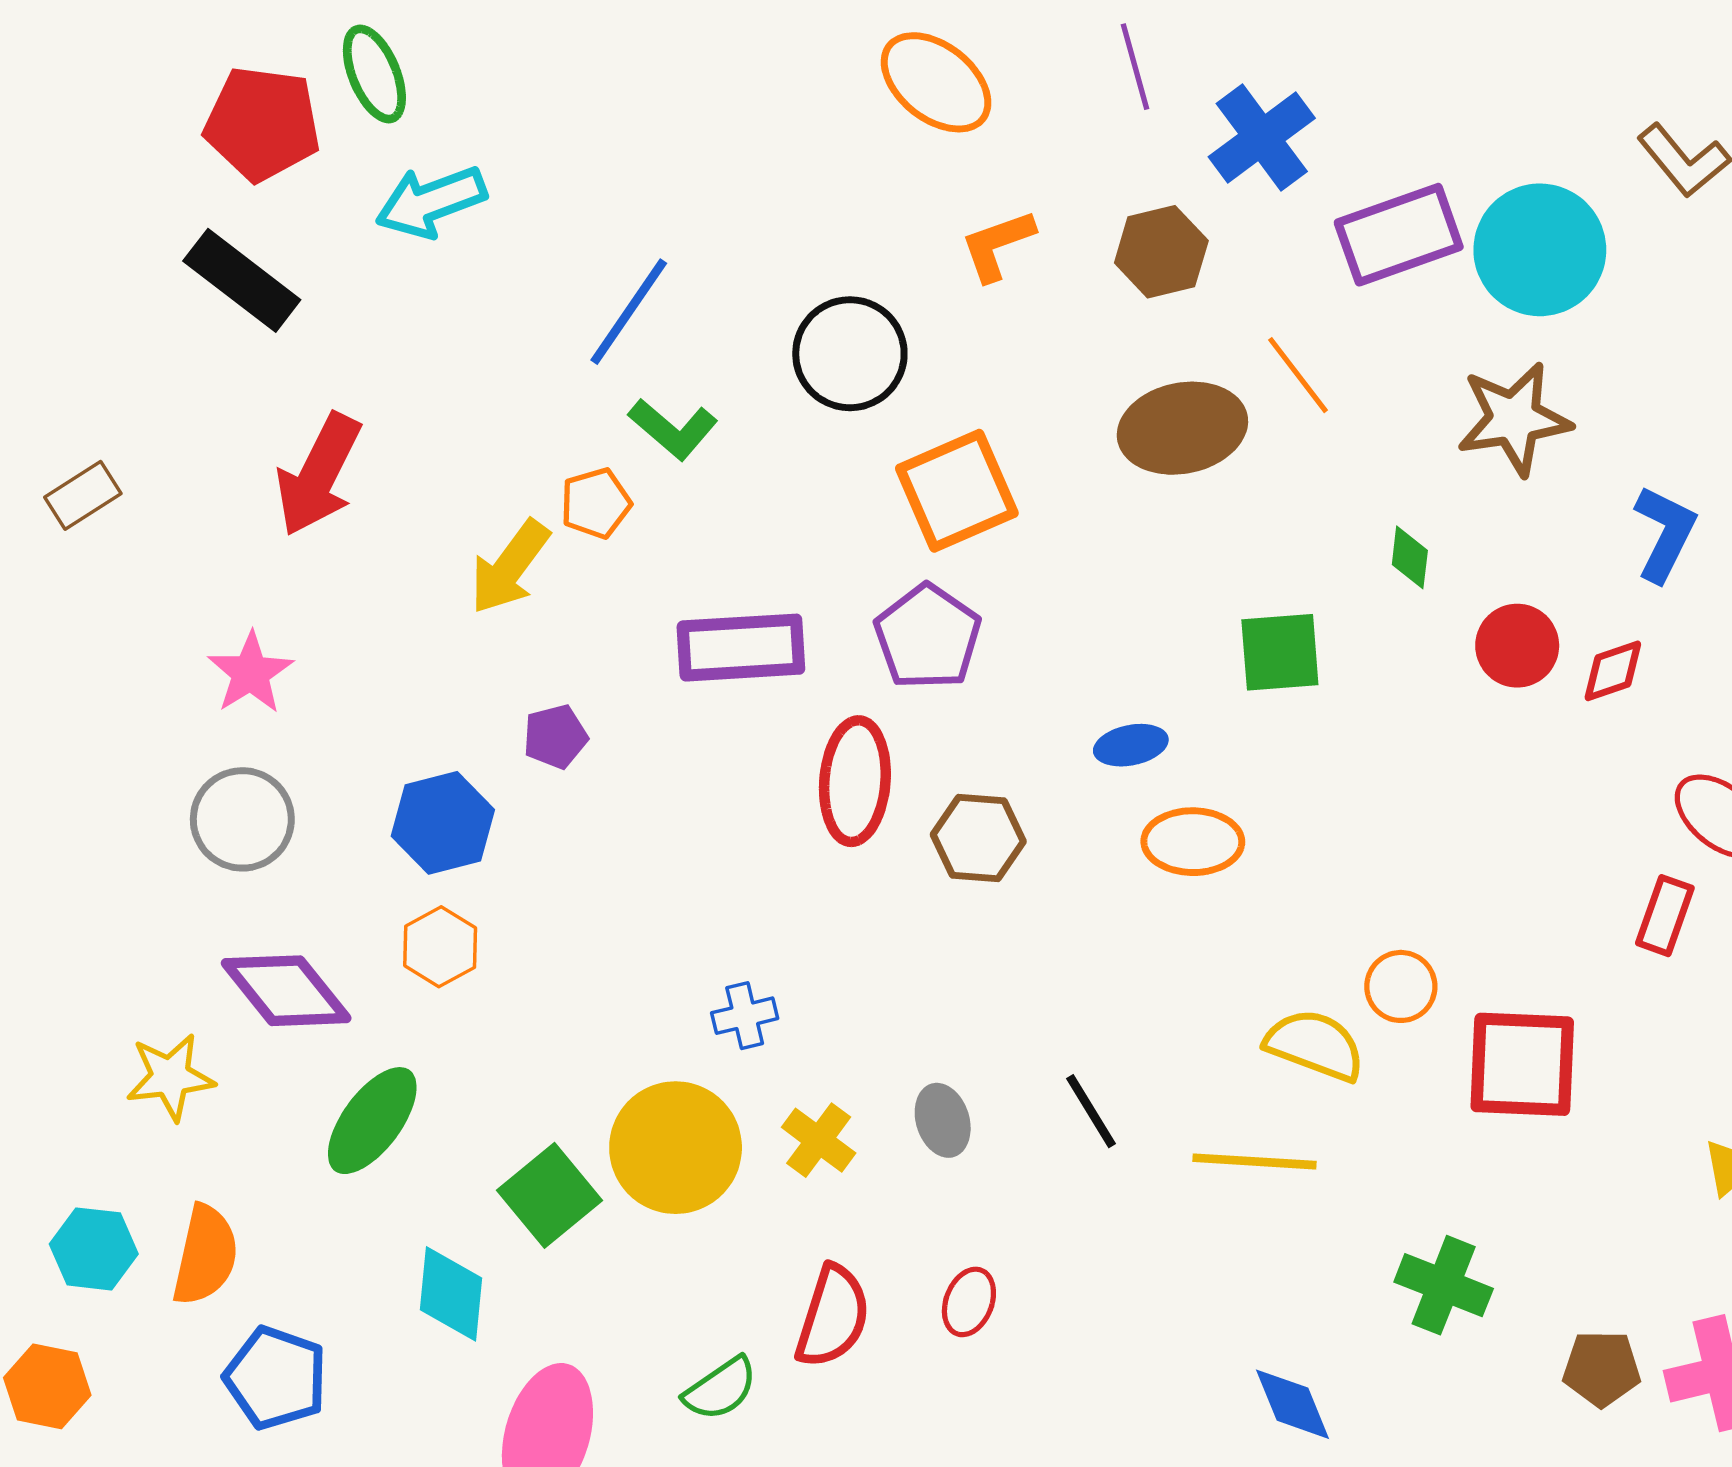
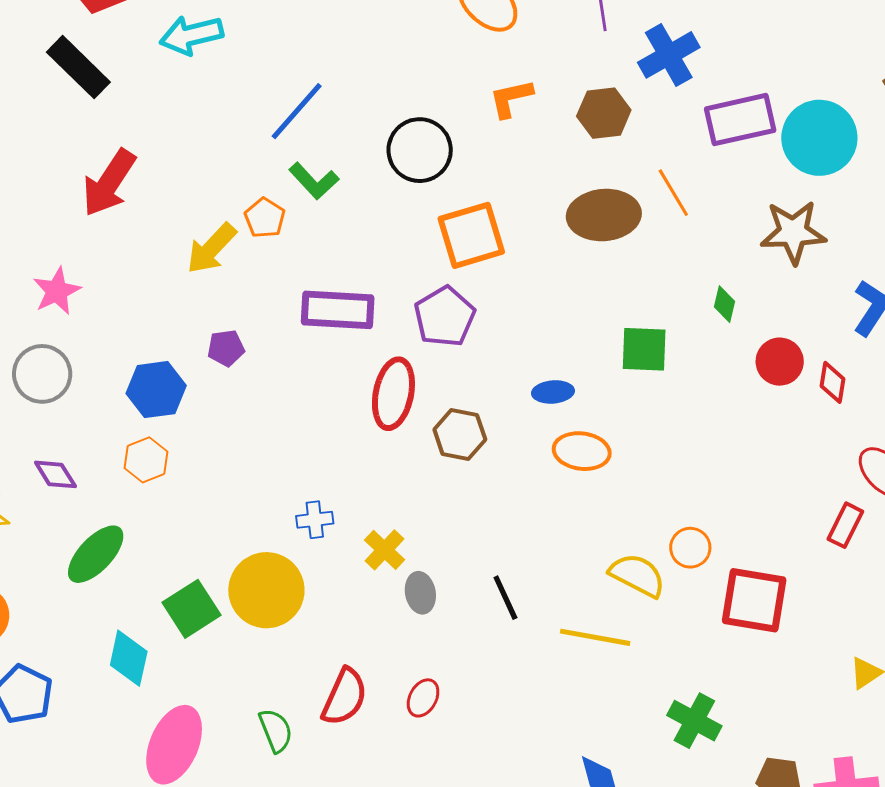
orange pentagon: (596, 503) -> (265, 218), turned -30
red diamond: (1613, 671) -> (832, 382), turned -69
purple diamond: (286, 991) -> (55, 474), size x0.6
yellow cross: (819, 1140) -> (385, 550), moved
green semicircle: (721, 1389) -> (276, 730), turned -84

